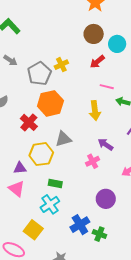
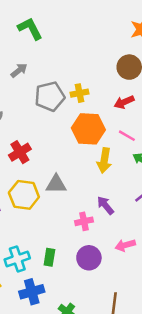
gray arrow: (10, 60) -> (19, 70), turned -88
orange hexagon: (50, 103) -> (88, 129), moved
green rectangle: (55, 183) -> (49, 257), moved, turned 72
purple circle: (106, 199) -> (89, 258), moved
blue cross: (80, 225) -> (32, 292), moved

